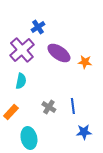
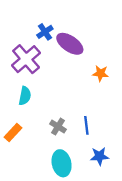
purple ellipse: (59, 53) -> (70, 44), moved
cyan ellipse: (29, 138) -> (62, 163), moved

